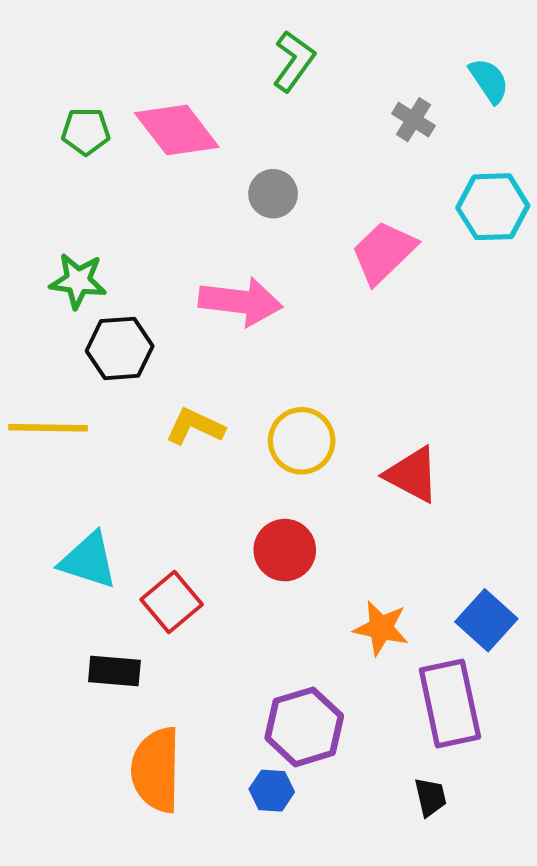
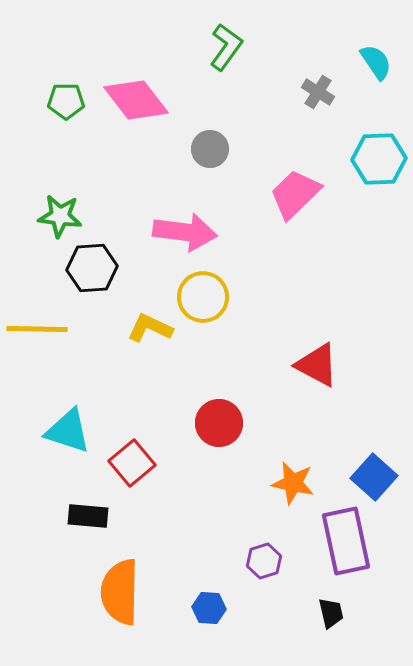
yellow circle: (302, 441) -> (203, 297), moved
purple hexagon: (304, 727) -> (264, 561), moved, size x0.6

